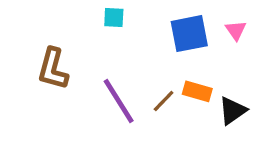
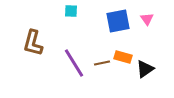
brown line: (164, 101) -> (102, 63), turned 35

